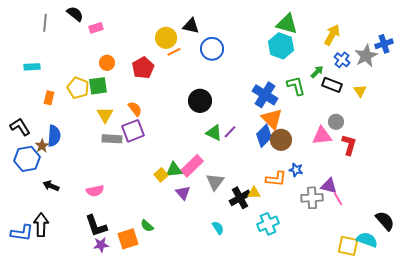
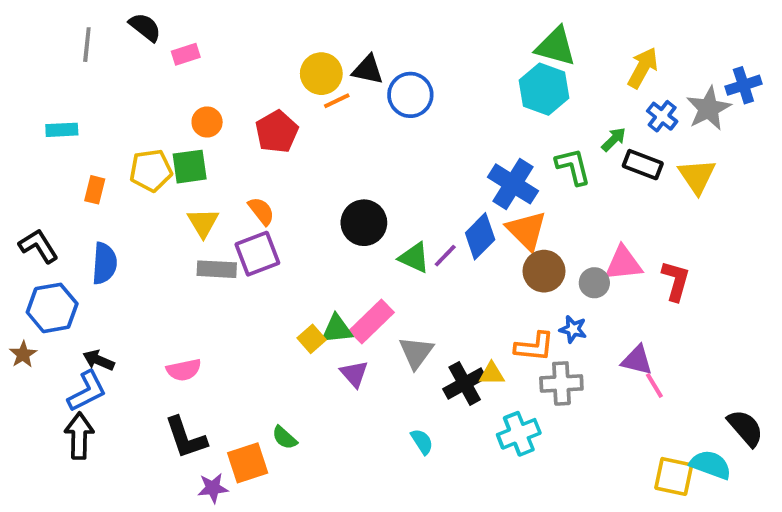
black triangle: (191, 26) -> (368, 70), moved
yellow pentagon: (78, 88) -> (151, 170), turned -30
yellow triangle: (360, 91) -> (697, 176), size x1.5
black circle: (200, 101) -> (364, 223), moved
gray circle: (336, 122) -> (594, 283), moved
blue diamond: (264, 136) -> (480, 236), moved
brown star: (42, 146) -> (23, 354), moved
gray cross: (312, 198) -> (561, 383), moved
blue L-shape: (22, 233) -> (87, 391), moved, turned -35
purple star: (101, 245) -> (213, 488), moved

